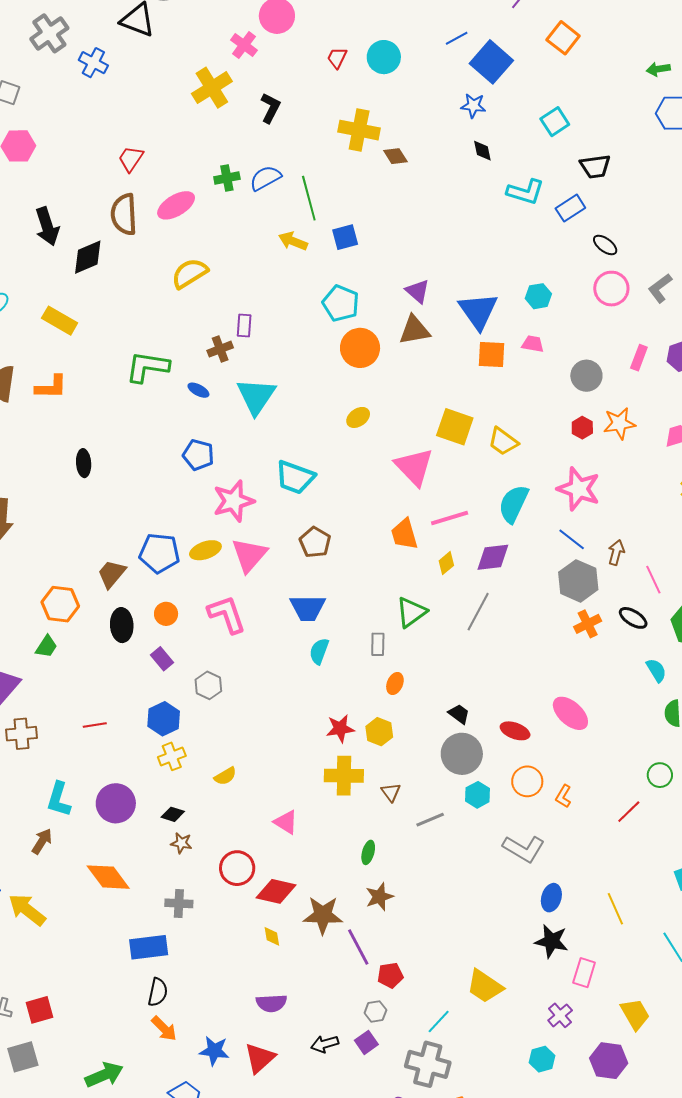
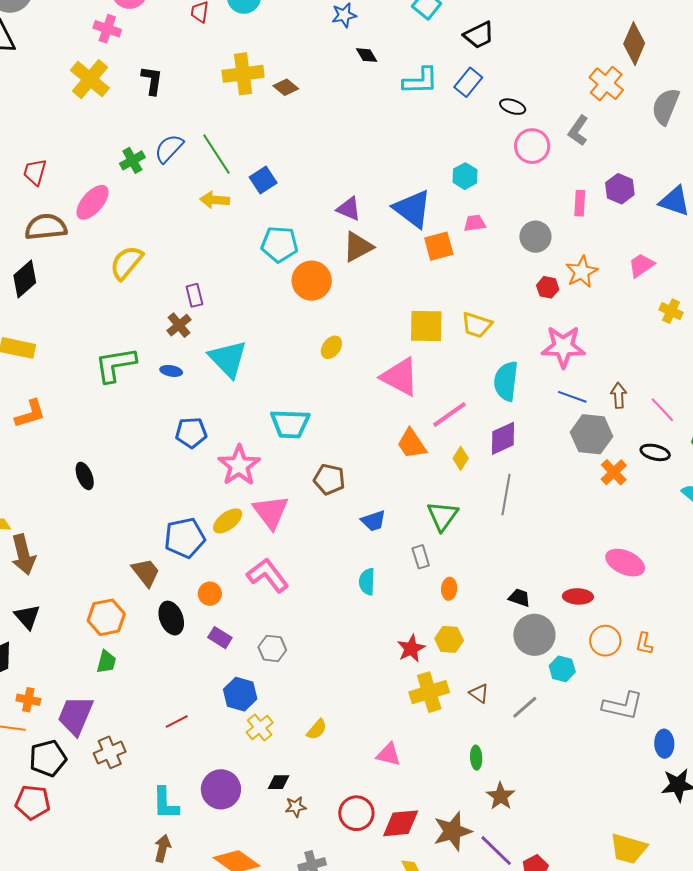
brown semicircle: (124, 214) -> (46, 227), turned 105
brown trapezoid: (112, 574) -> (146, 573), turned 120
blue trapezoid: (308, 608) -> (373, 521), moved, size x0.7

